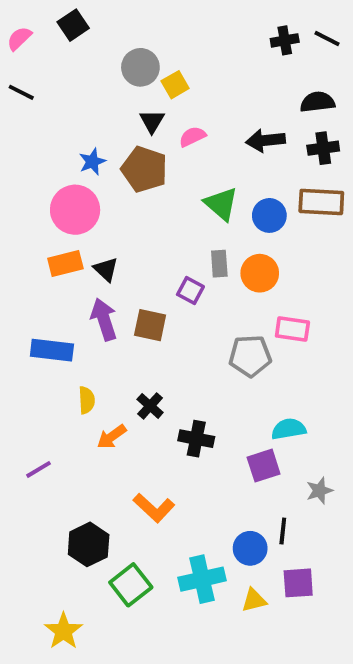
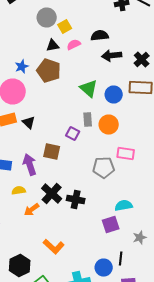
black semicircle: (317, 102) -> (100, 36), moved
black triangle: (152, 121) -> (53, 46), turned 48
pink semicircle: (192, 137) -> (74, 44), moved
black cross: (323, 148) -> (142, 60), turned -35
purple arrow: (104, 319) -> (30, 164), moved
yellow semicircle: (87, 400) -> (19, 190), turned -96
black cross: (150, 406) -> (52, 194), size x1.5
black cross: (196, 439) -> (76, 200), moved

